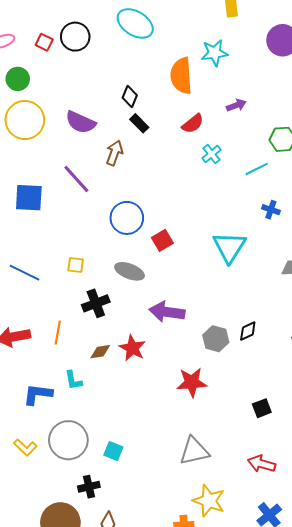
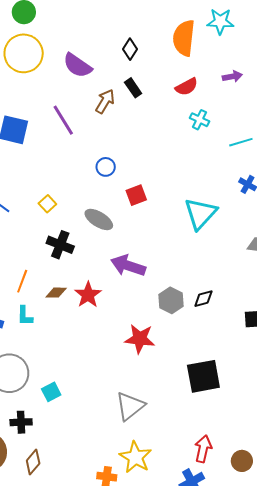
black rectangle: (139, 123) -> (133, 88), moved
cyan cross: (212, 154) -> (199, 120), turned -36
blue circle: (127, 218) -> (106, 167), size x0.6
yellow square: (76, 265) -> (47, 204), turned 30
black cross: (96, 303) -> (60, 245), turned 32
orange line: (58, 333) -> (22, 281), moved
black square: (262, 408) -> (203, 376), size x1.8
cyan square: (113, 451) -> (51, 392), turned 30
gray triangle: (194, 451) -> (130, 406), turned -36
red arrow: (262, 464) -> (203, 449), moved, turned 76

